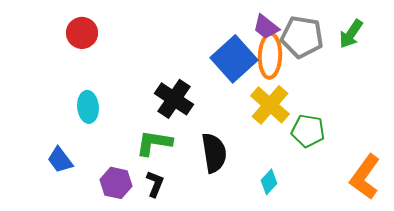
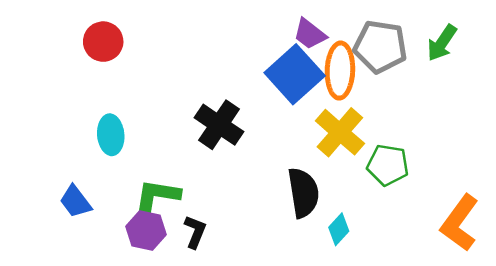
purple trapezoid: (266, 27) -> (310, 34), moved
green L-shape: (154, 143) -> (157, 195), moved
black semicircle: (214, 153) -> (303, 193), moved

